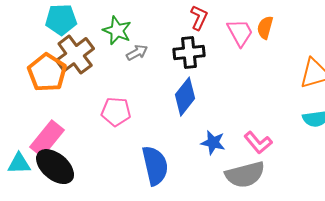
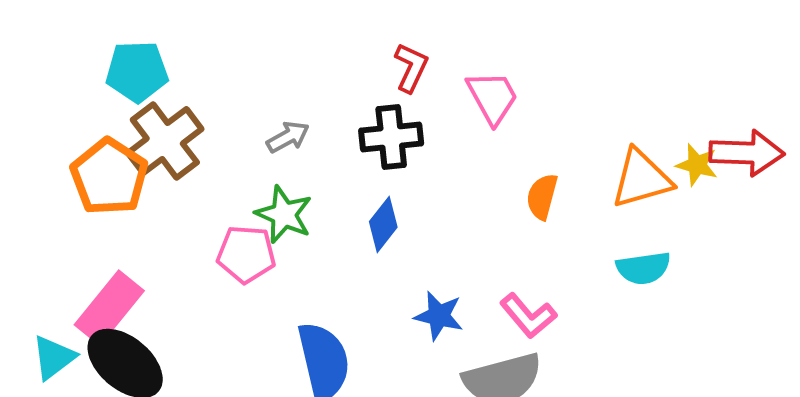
orange semicircle: (265, 28) -> (542, 197), moved
green star: (117, 31) -> (284, 214), moved
blue diamond: (185, 97) -> (383, 224), size x0.7
cyan triangle: (19, 164) -> (54, 357), turned -35

